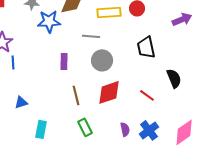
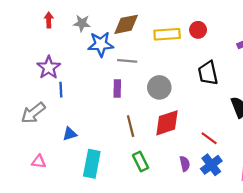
gray line: (91, 36) -> (127, 61), moved
red line: (147, 95) -> (209, 138), moved
cyan rectangle: (41, 129) -> (92, 164), size x1.4

